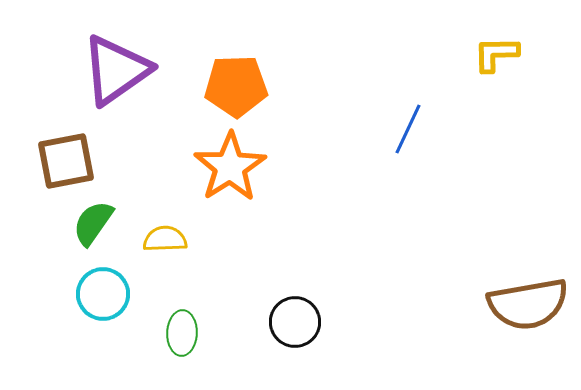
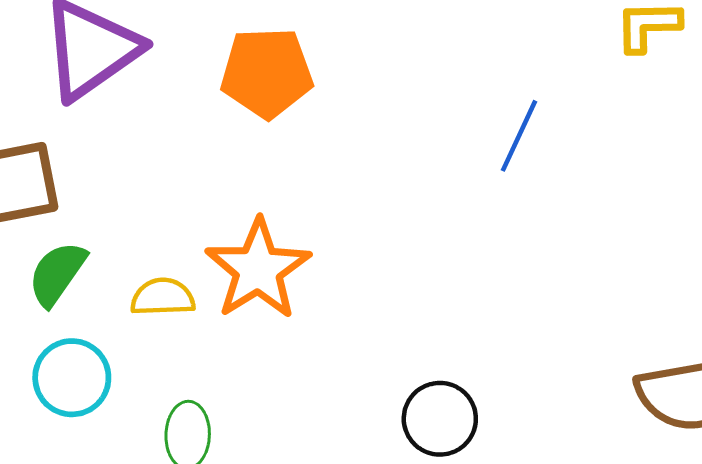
orange star: (230, 167) -> (258, 269), moved
black circle: (295, 322) -> (440, 419), moved

